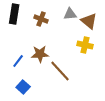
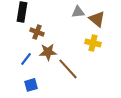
brown cross: (41, 19) -> (37, 32), moved
blue square: (23, 87) -> (31, 85), turned 32

